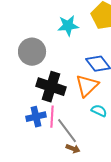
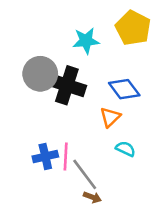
orange triangle: (87, 86) -> (110, 117), size x0.7
black cross: (51, 87) -> (67, 85), moved

